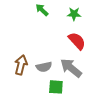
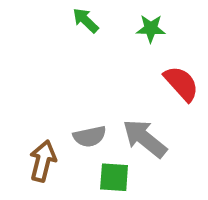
red semicircle: (77, 41) -> (181, 84), moved
brown arrow: (21, 65) -> (43, 161), moved

